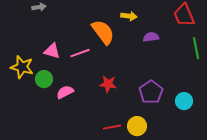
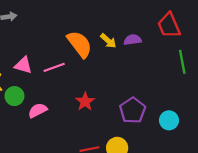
yellow arrow: (129, 16) -> (108, 41), moved, turned 35
purple semicircle: (151, 37) -> (133, 40), moved
red star: (108, 84) -> (85, 102), turned 30

